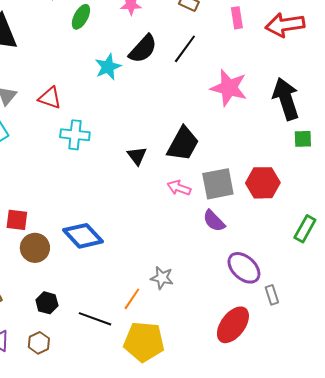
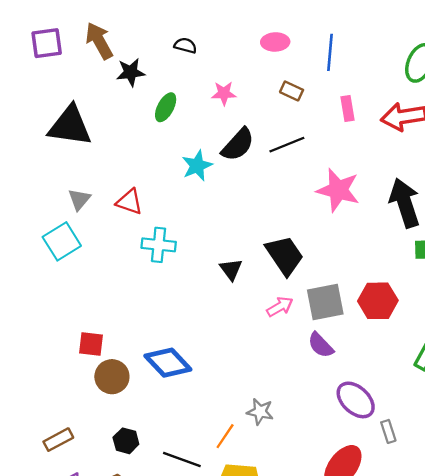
black line: (185, 49) -> (287, 145), turned 32
black trapezoid: (183, 144) -> (285, 255), turned -63
pink arrow: (179, 188) -> (280, 307), turned 130

